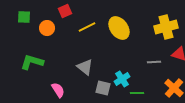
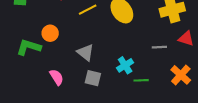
orange circle: (47, 28) -> (50, 33), moved
gray square: (103, 88) -> (93, 78), moved

